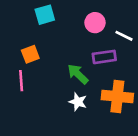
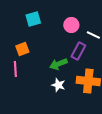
purple rectangle: (104, 57) -> (78, 51), turned -54
green arrow: (78, 74) -> (58, 64), turned -66

